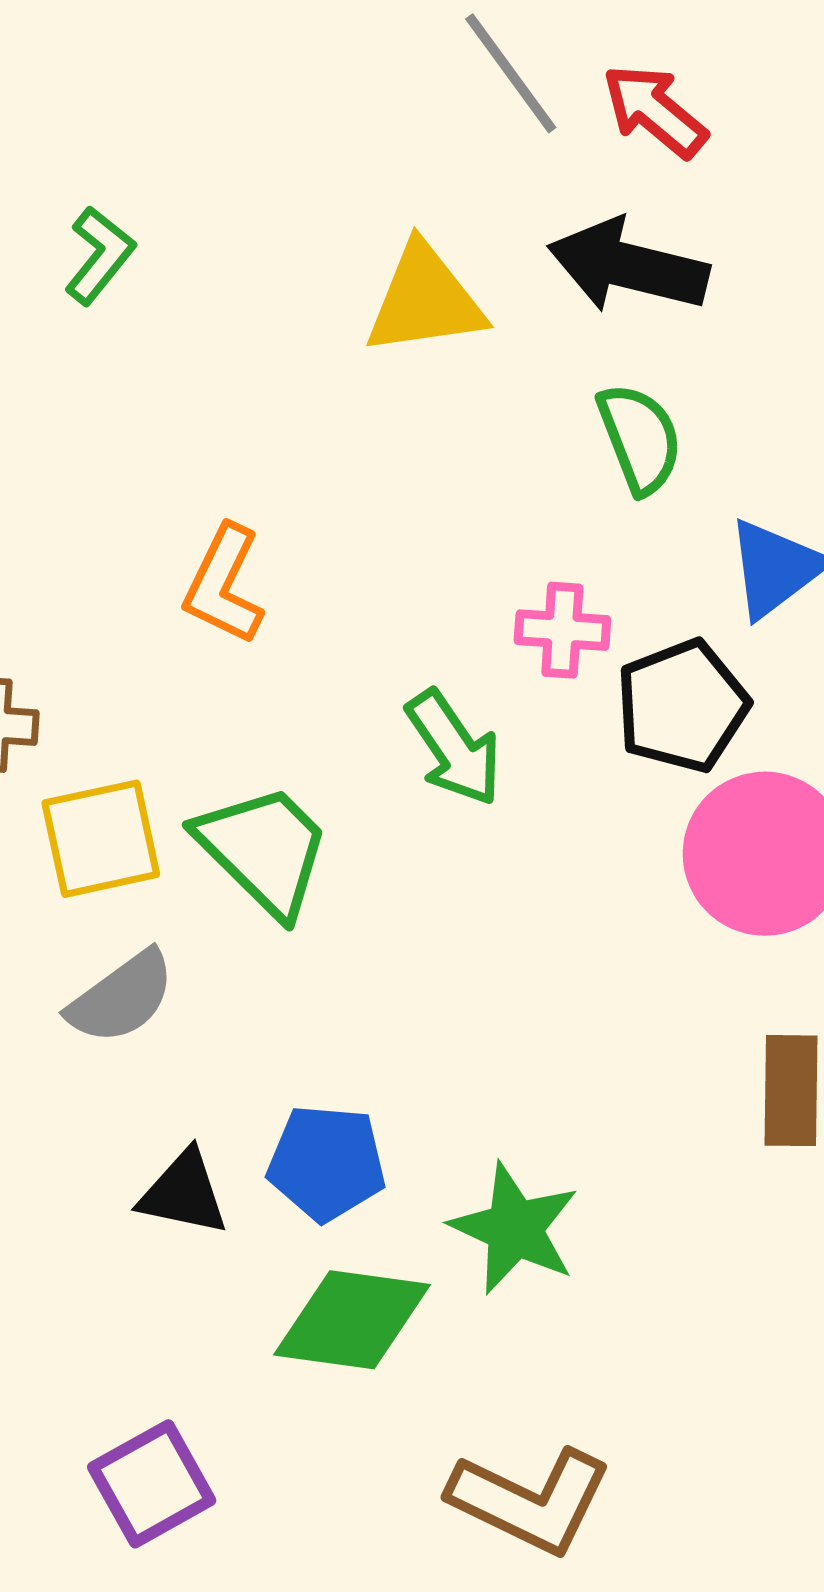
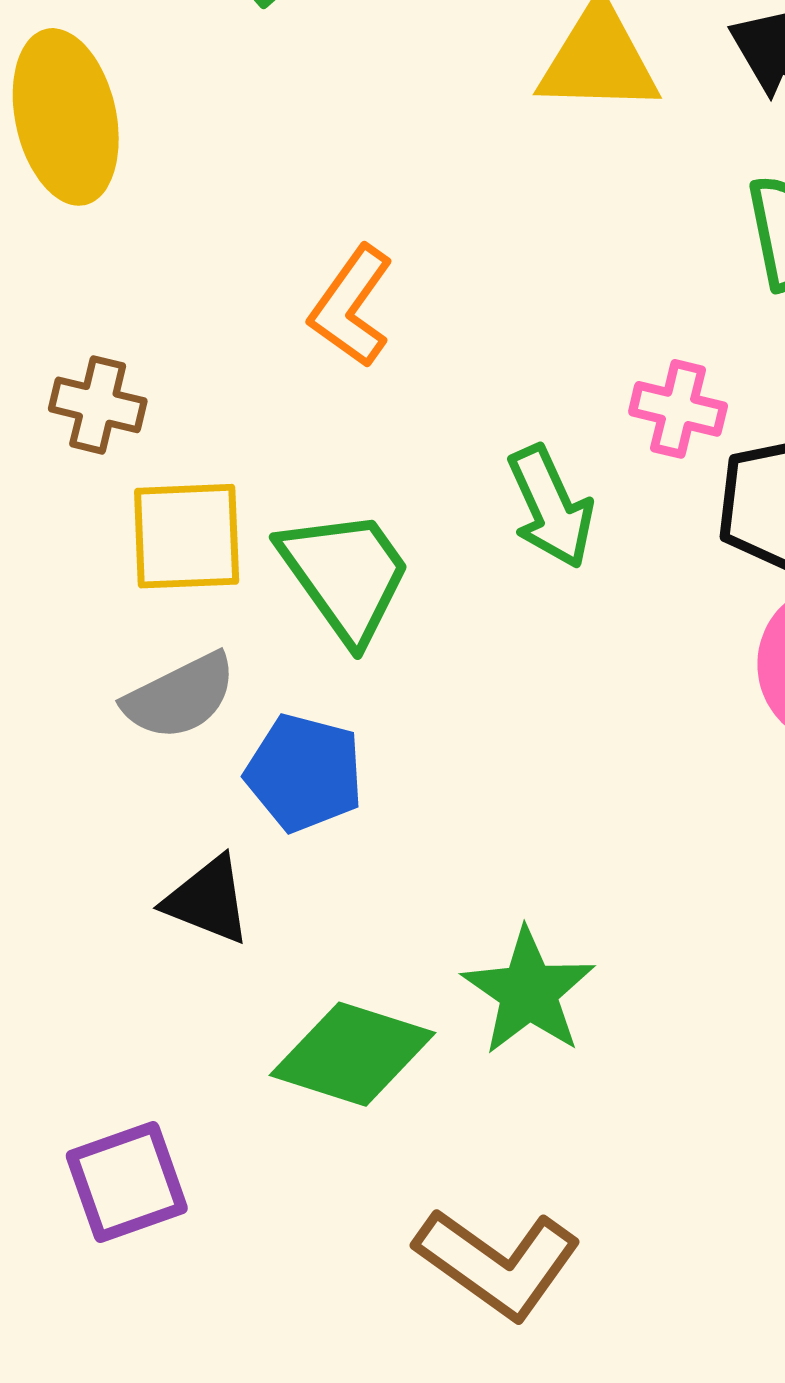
blue pentagon: (327, 1163) -> (304, 773), moved

